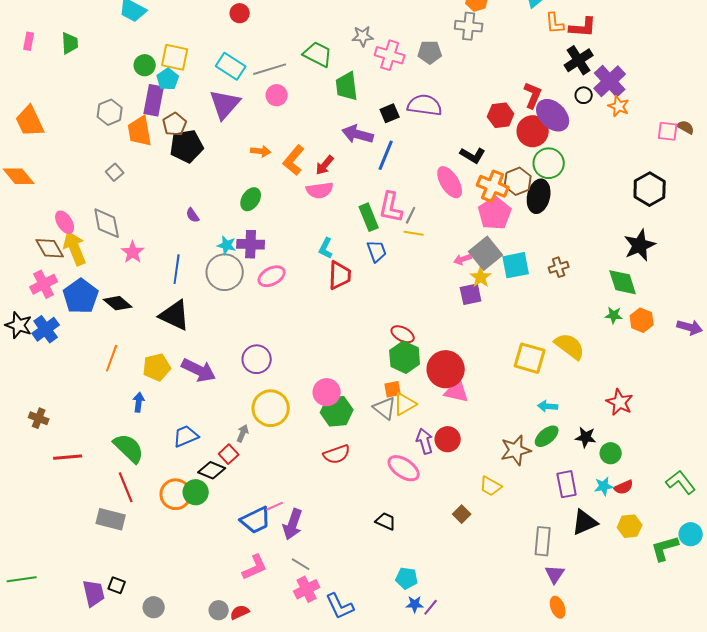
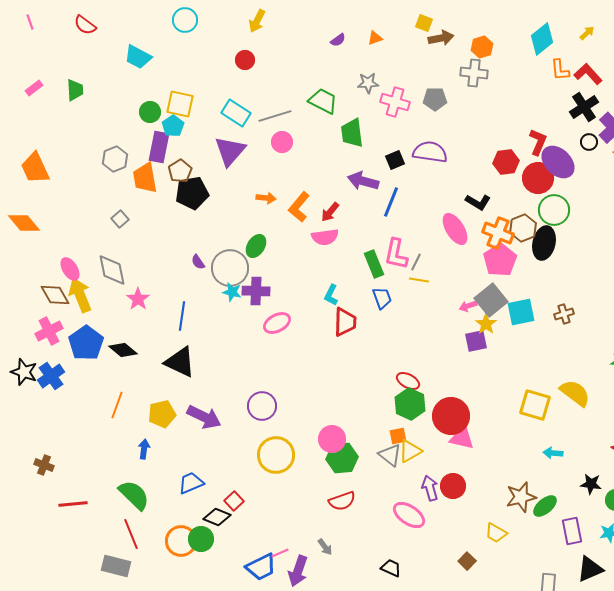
red L-shape: (583, 27) -> (588, 74), turned -136
pink rectangle: (29, 41) -> (34, 88), turned 42
gray circle: (225, 272) -> (230, 268), moved
gray arrow: (243, 433) -> (325, 547), moved, turned 120
green ellipse: (547, 436) -> (545, 506), moved

